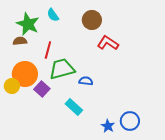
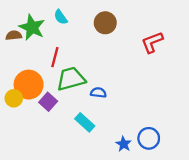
brown semicircle: (20, 41) -> (14, 35), moved
red L-shape: (108, 43) -> (152, 42), moved, turned -55

